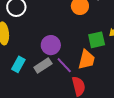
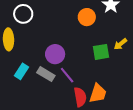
orange trapezoid: (87, 60) -> (98, 93), moved
gray rectangle: (43, 66) -> (46, 74), turned 60

